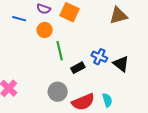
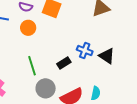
green line: (60, 51) -> (32, 66), moved
cyan semicircle: (107, 100) -> (96, 93), turned 32

